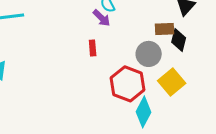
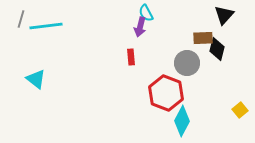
purple arrow: (102, 18) -> (140, 27), turned 60
yellow square: (172, 82) -> (240, 110), moved, size x0.6

